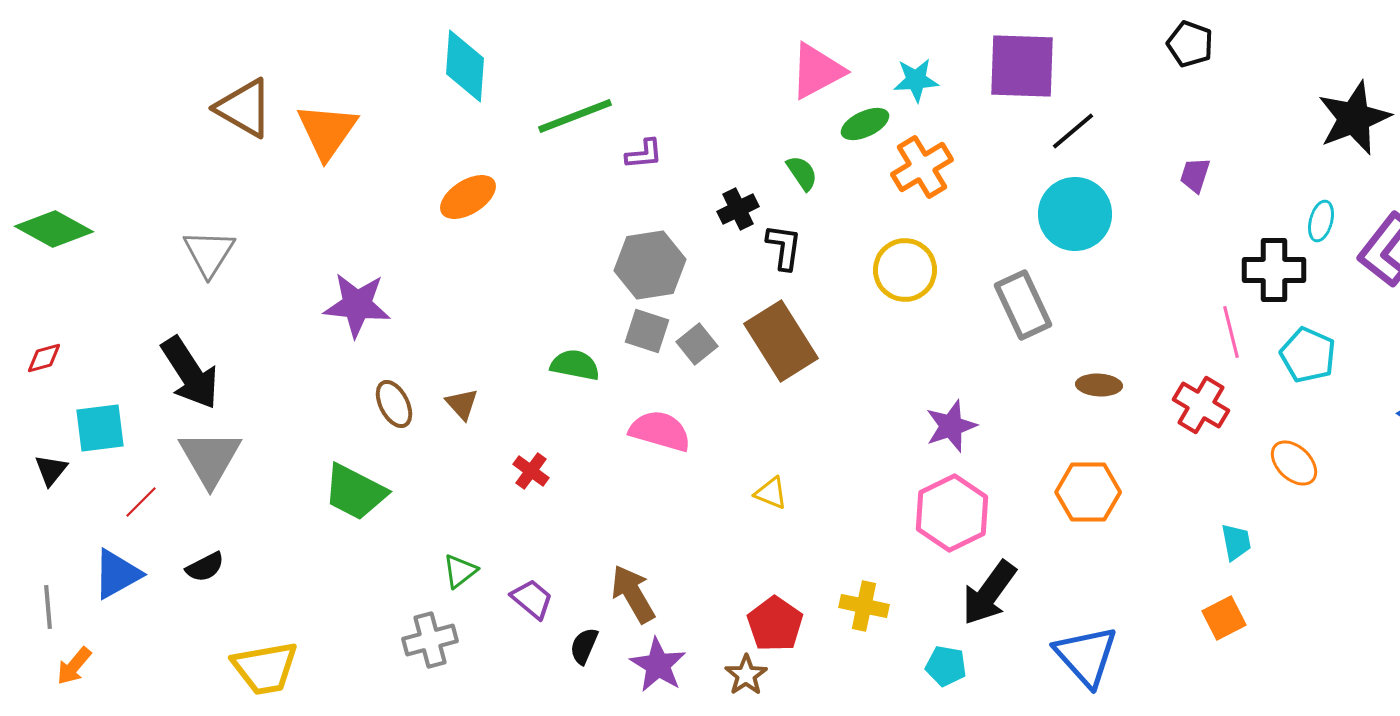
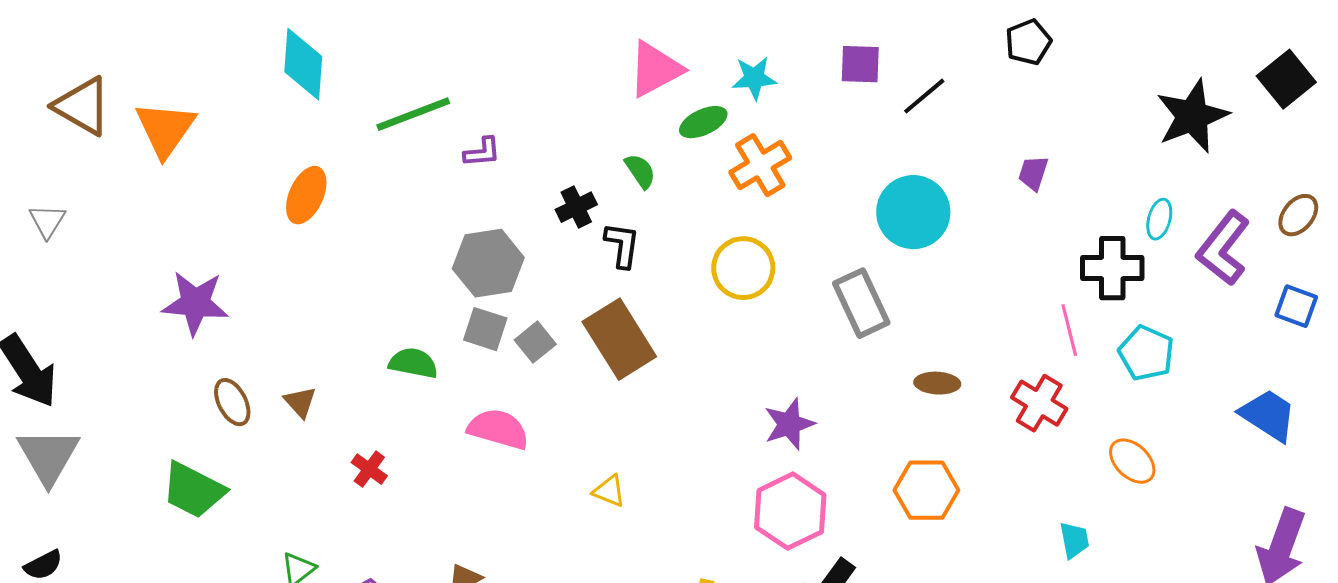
black pentagon: (1190, 44) -> (1028, 42), turned 30
purple square: (1022, 66) -> (860, 64), size x0.6
black line: (1073, 131) -> (924, 96), moved
orange ellipse: (468, 197) -> (306, 195), turned -34
gray triangle: (209, 253) -> (47, 221), moved, size x0.7

